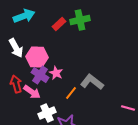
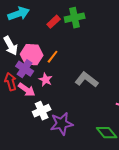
pink star: (56, 73) -> (46, 80), moved
purple cross: (40, 75) -> (25, 69), moved
orange line: (71, 93) -> (53, 57), moved

